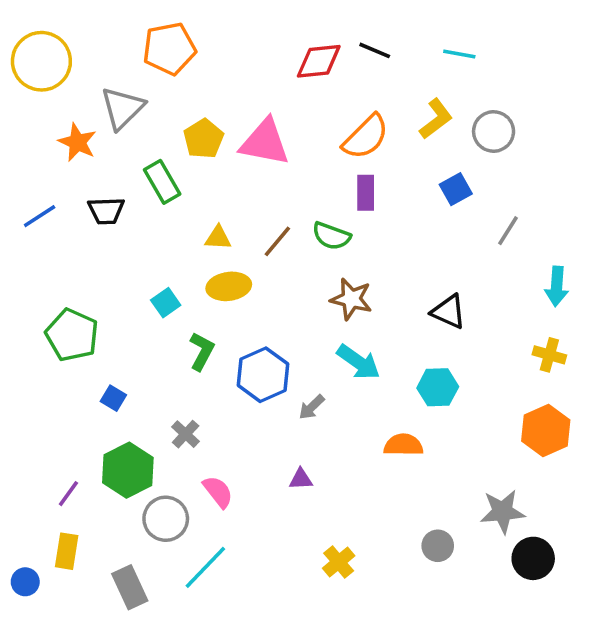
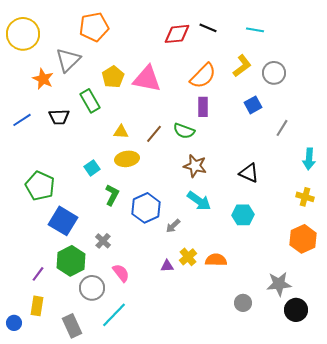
blue square: (113, 398) -> (63, 221), size x2.0
orange semicircle: (403, 445) -> (216, 260), moved
yellow cross: (339, 562) -> (188, 257), moved

